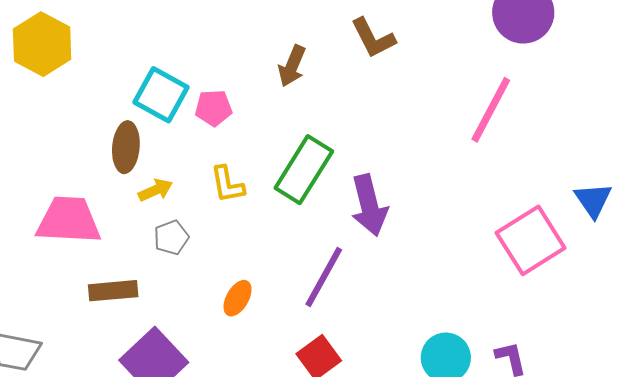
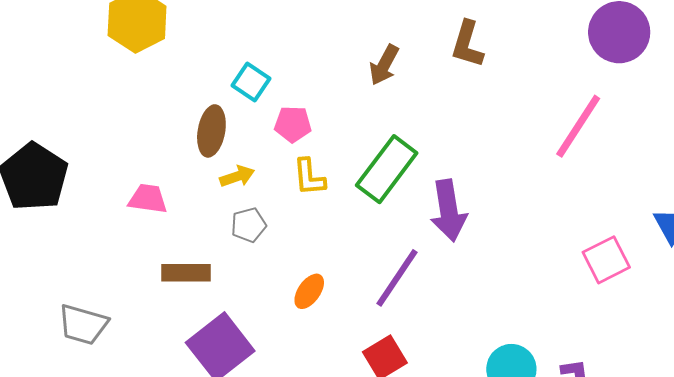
brown L-shape: (373, 38) -> (467, 44), turned 39
cyan square: (161, 95) -> (251, 82), size x0.7
pink pentagon: (214, 108) -> (293, 124), moved
pink trapezoid: (69, 220) -> (148, 199), size x0.6
pink square: (531, 240) -> (606, 260), size x0.7

